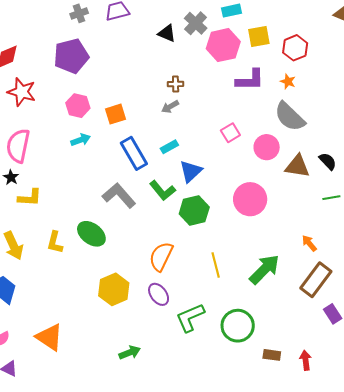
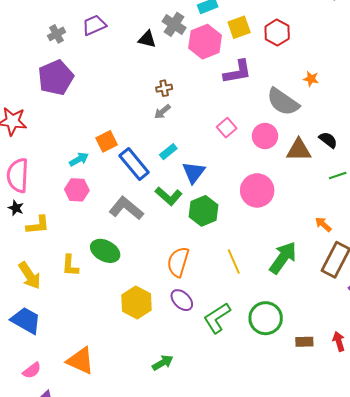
orange star: (288, 81) -> (311, 79), moved
pink hexagon: (78, 106) -> (77, 190), moved
orange square: (115, 114) -> (107, 141), moved

